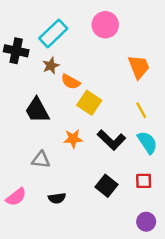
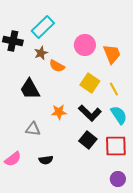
pink circle: (105, 25) -> (85, 45), moved
yellow square: (89, 103) -> (90, 83), moved
red square: (144, 181) -> (116, 146), size x1.6
black square: (107, 186) -> (88, 140), moved

